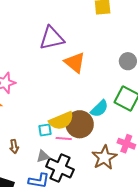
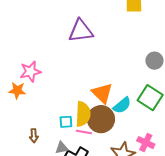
orange triangle: (75, 62) -> (102, 93), moved
yellow semicircle: (61, 121) -> (83, 114), turned -70

